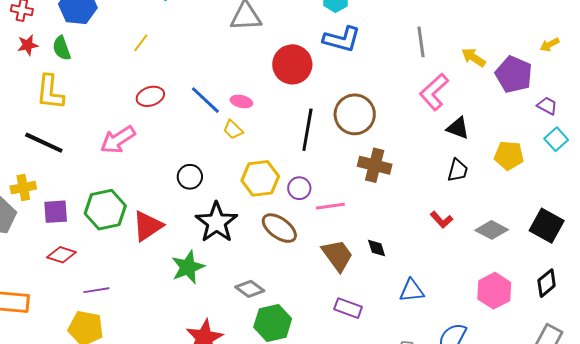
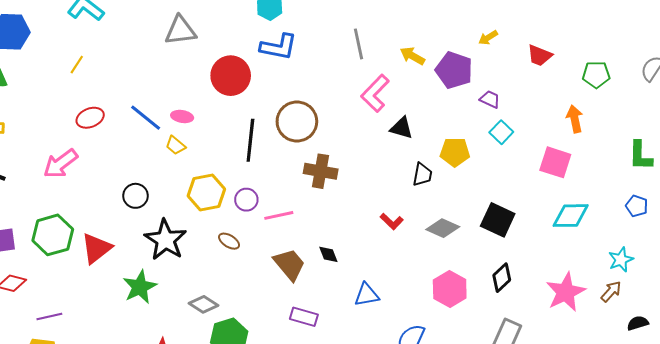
black trapezoid: (458, 170) -> (422, 175), moved
brown ellipse: (279, 228) -> (229, 241), size x0.6

